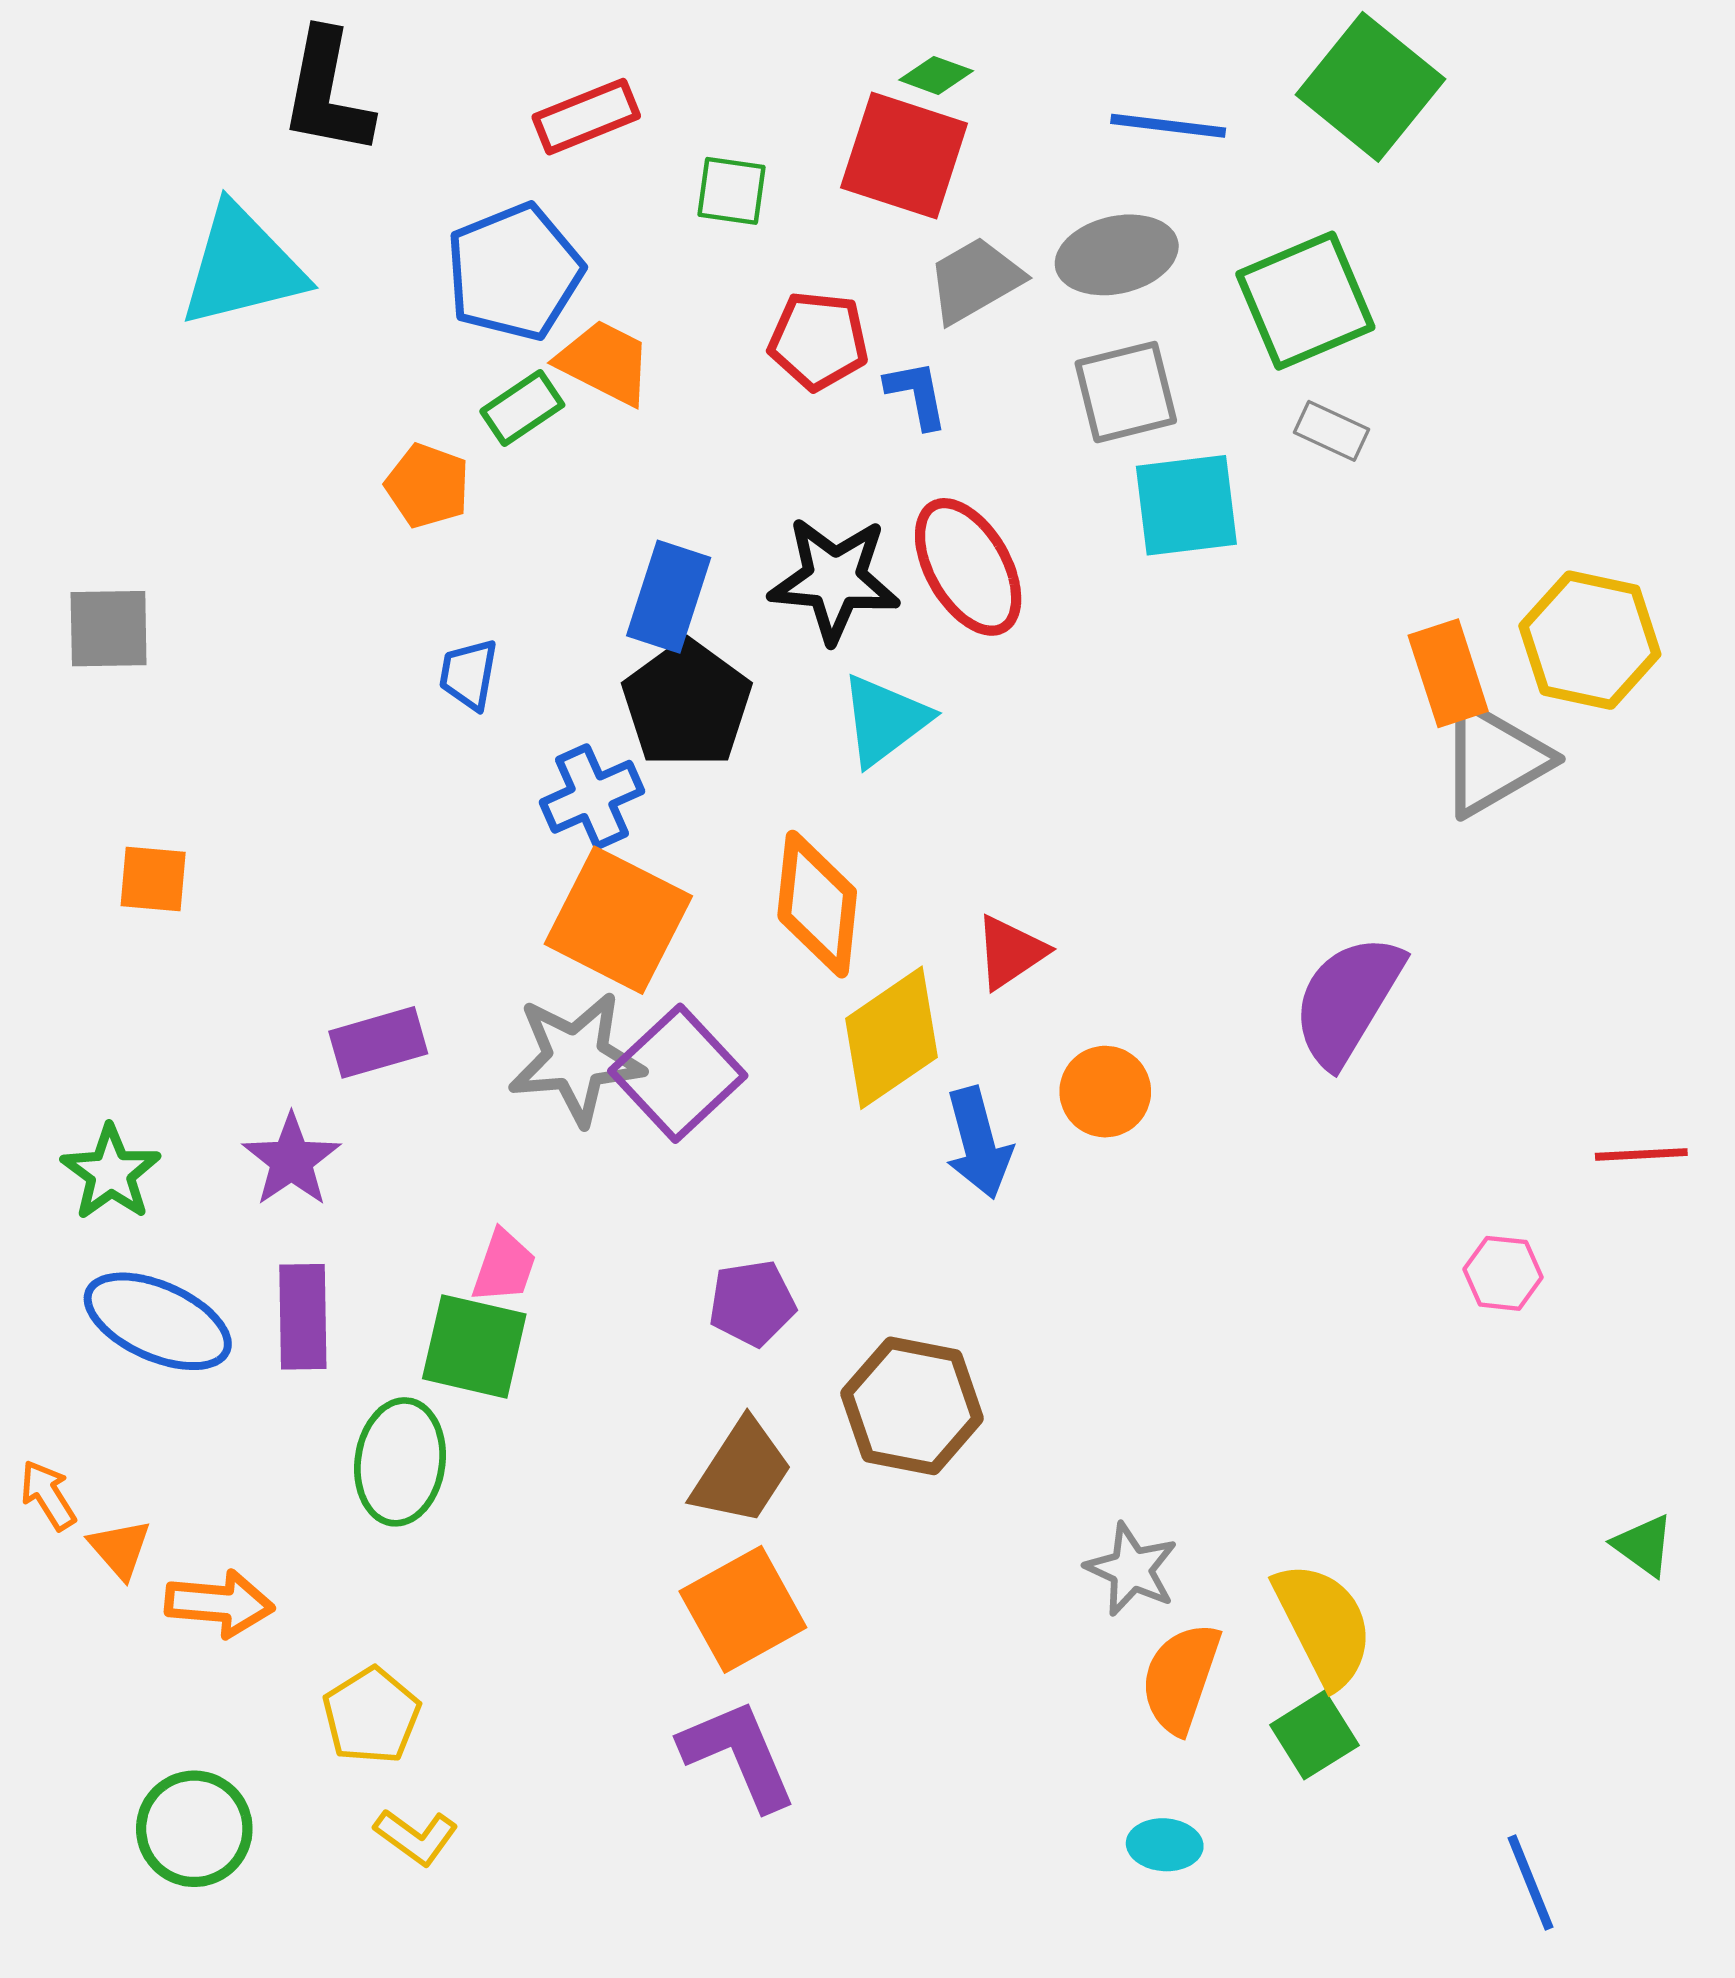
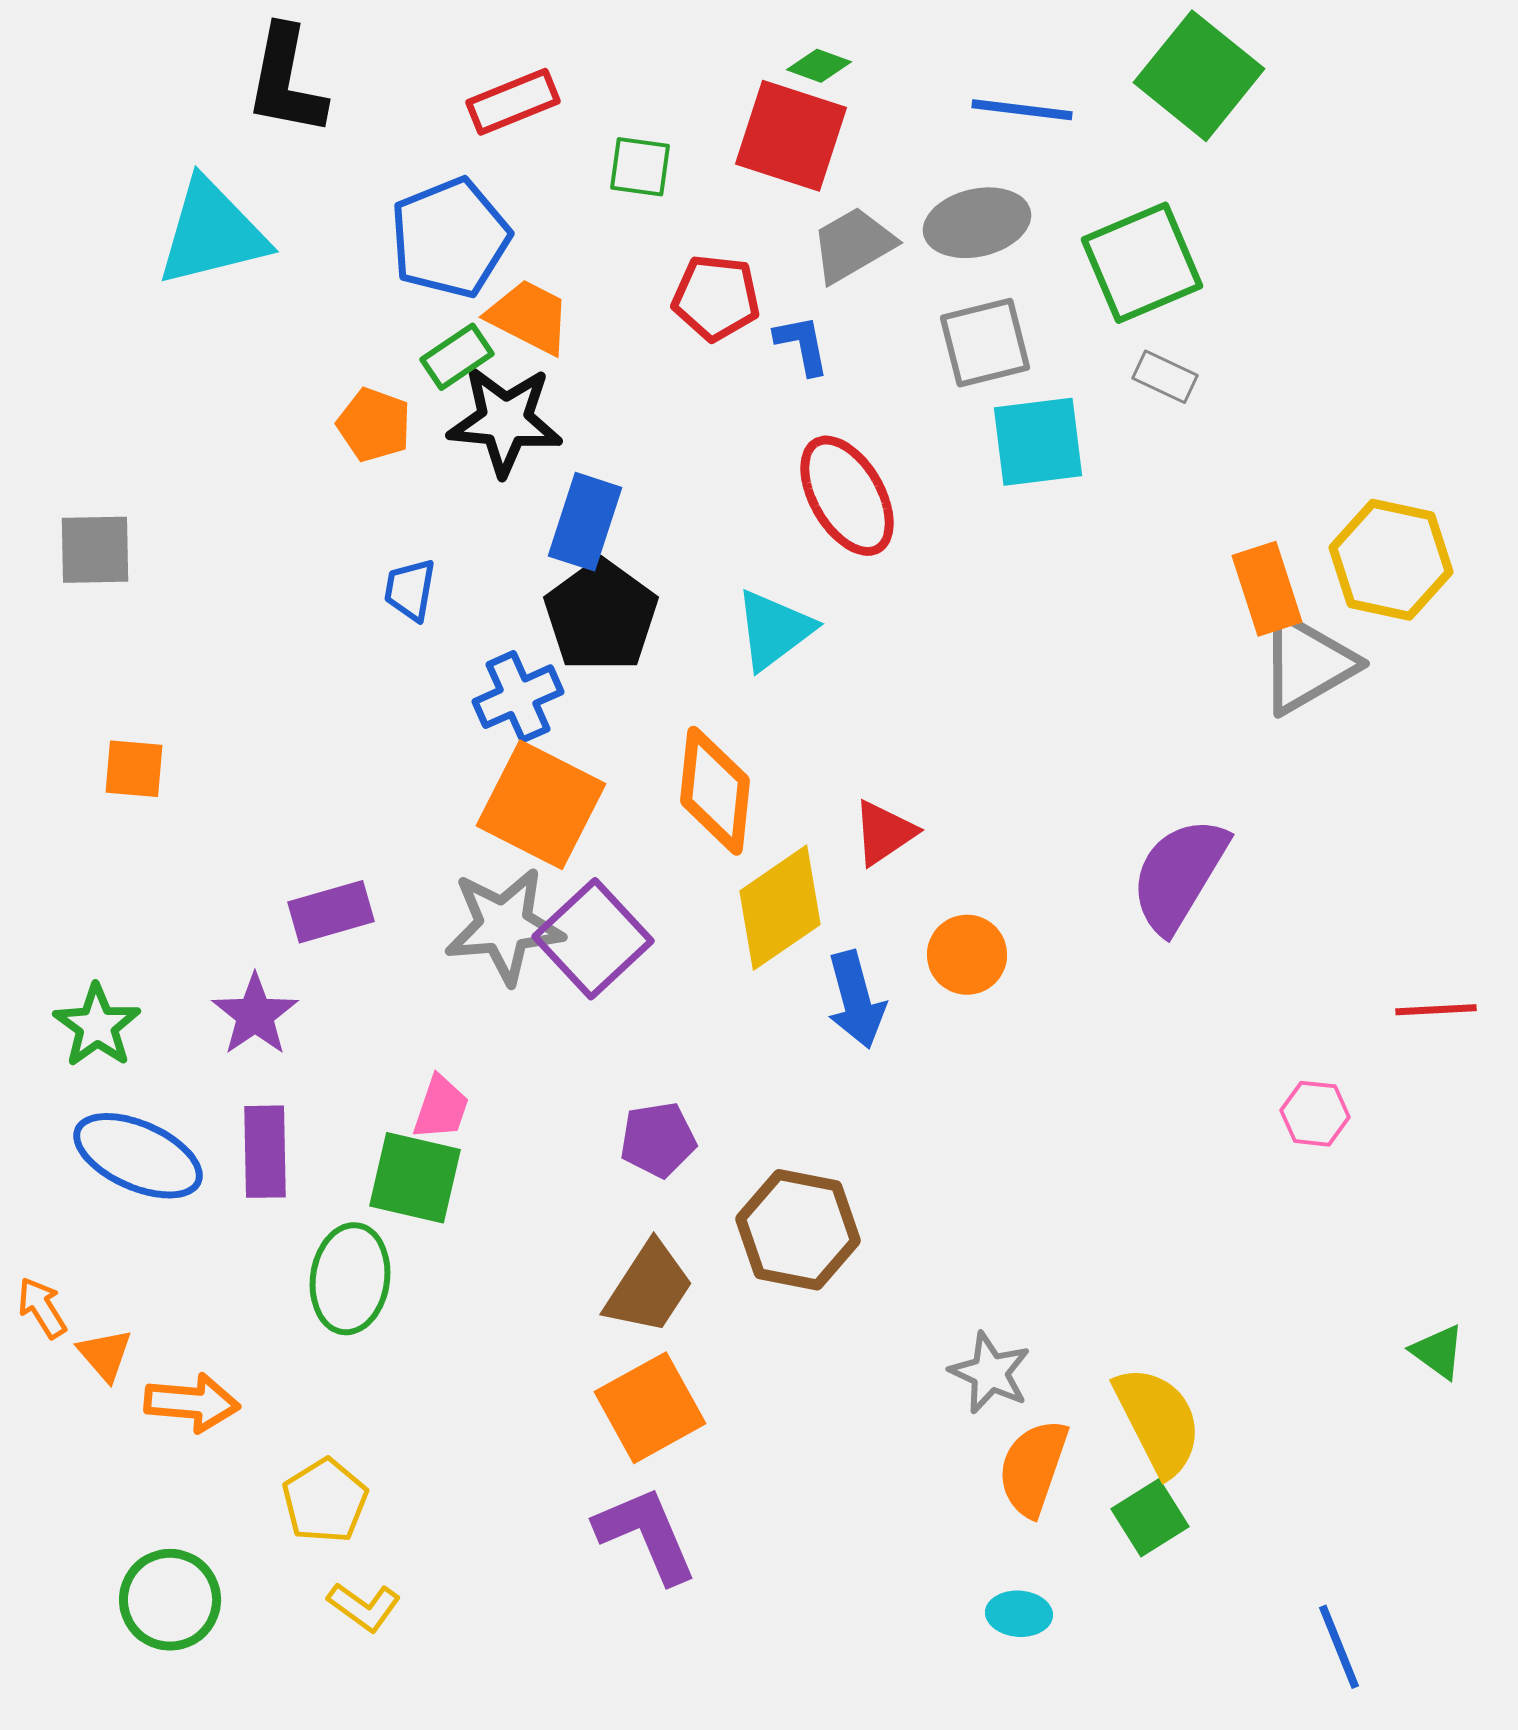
black star: (834, 579) -> (505, 421), moved

